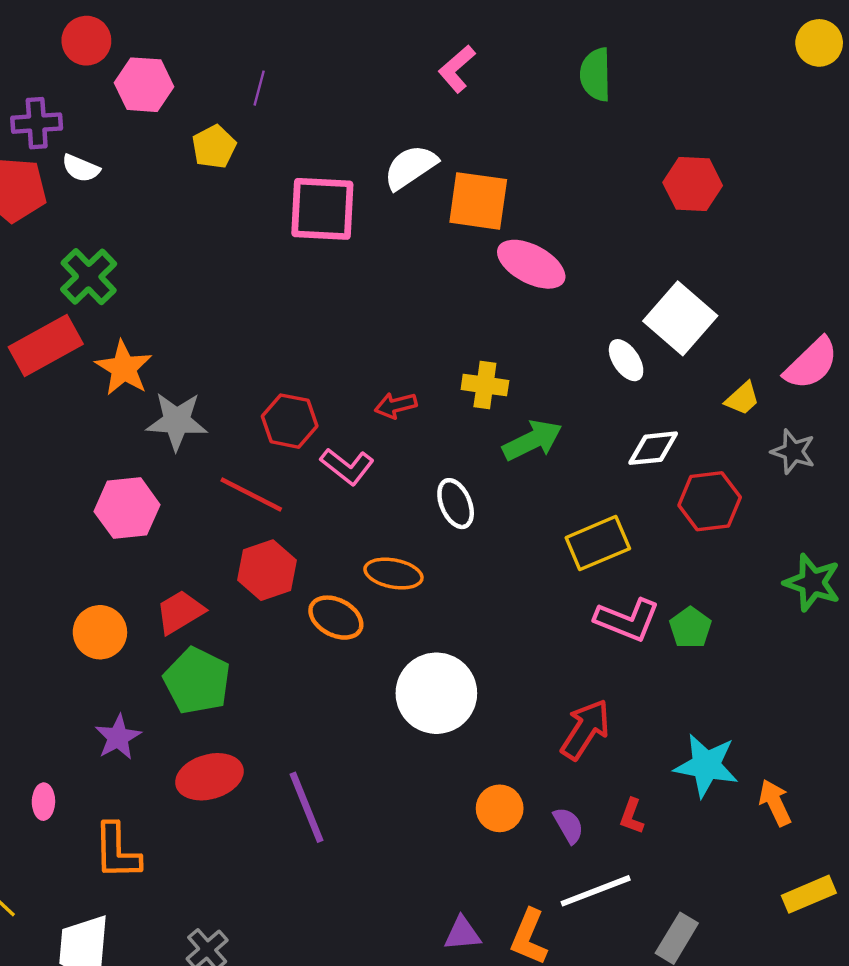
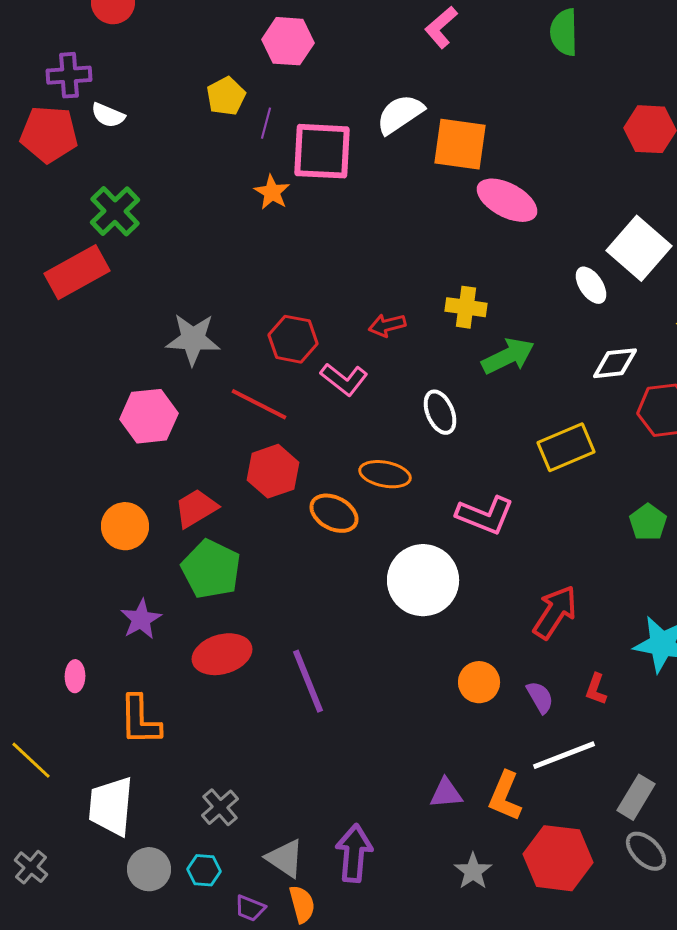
pink hexagon: (144, 85) -> (288, 41), moved
purple line: (259, 88) -> (266, 123), moved
orange star: (124, 368) -> (272, 192), moved, size x0.7
pink L-shape: (627, 620) -> (485, 515), moved

